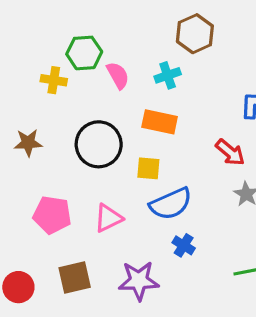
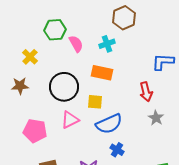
yellow cross: (54, 80) -> (30, 57), moved, turned 35
red arrow: (230, 152) -> (146, 92), turned 36
pink triangle: (108, 218) -> (70, 120), moved

